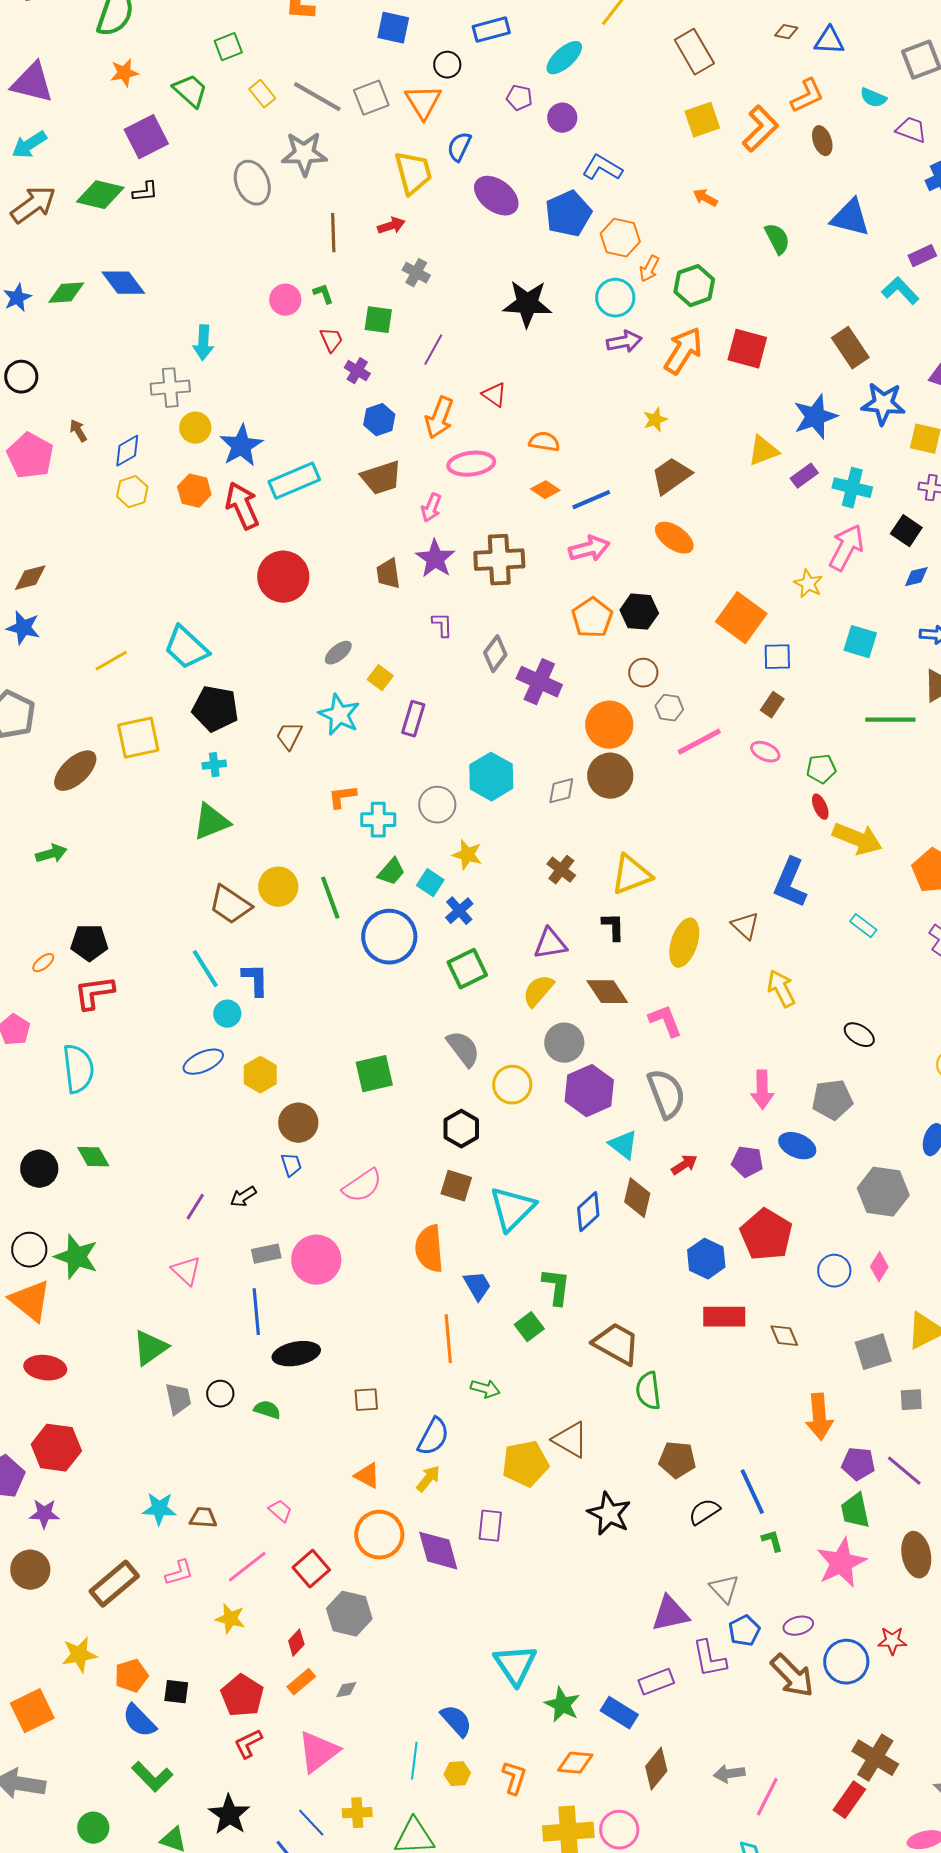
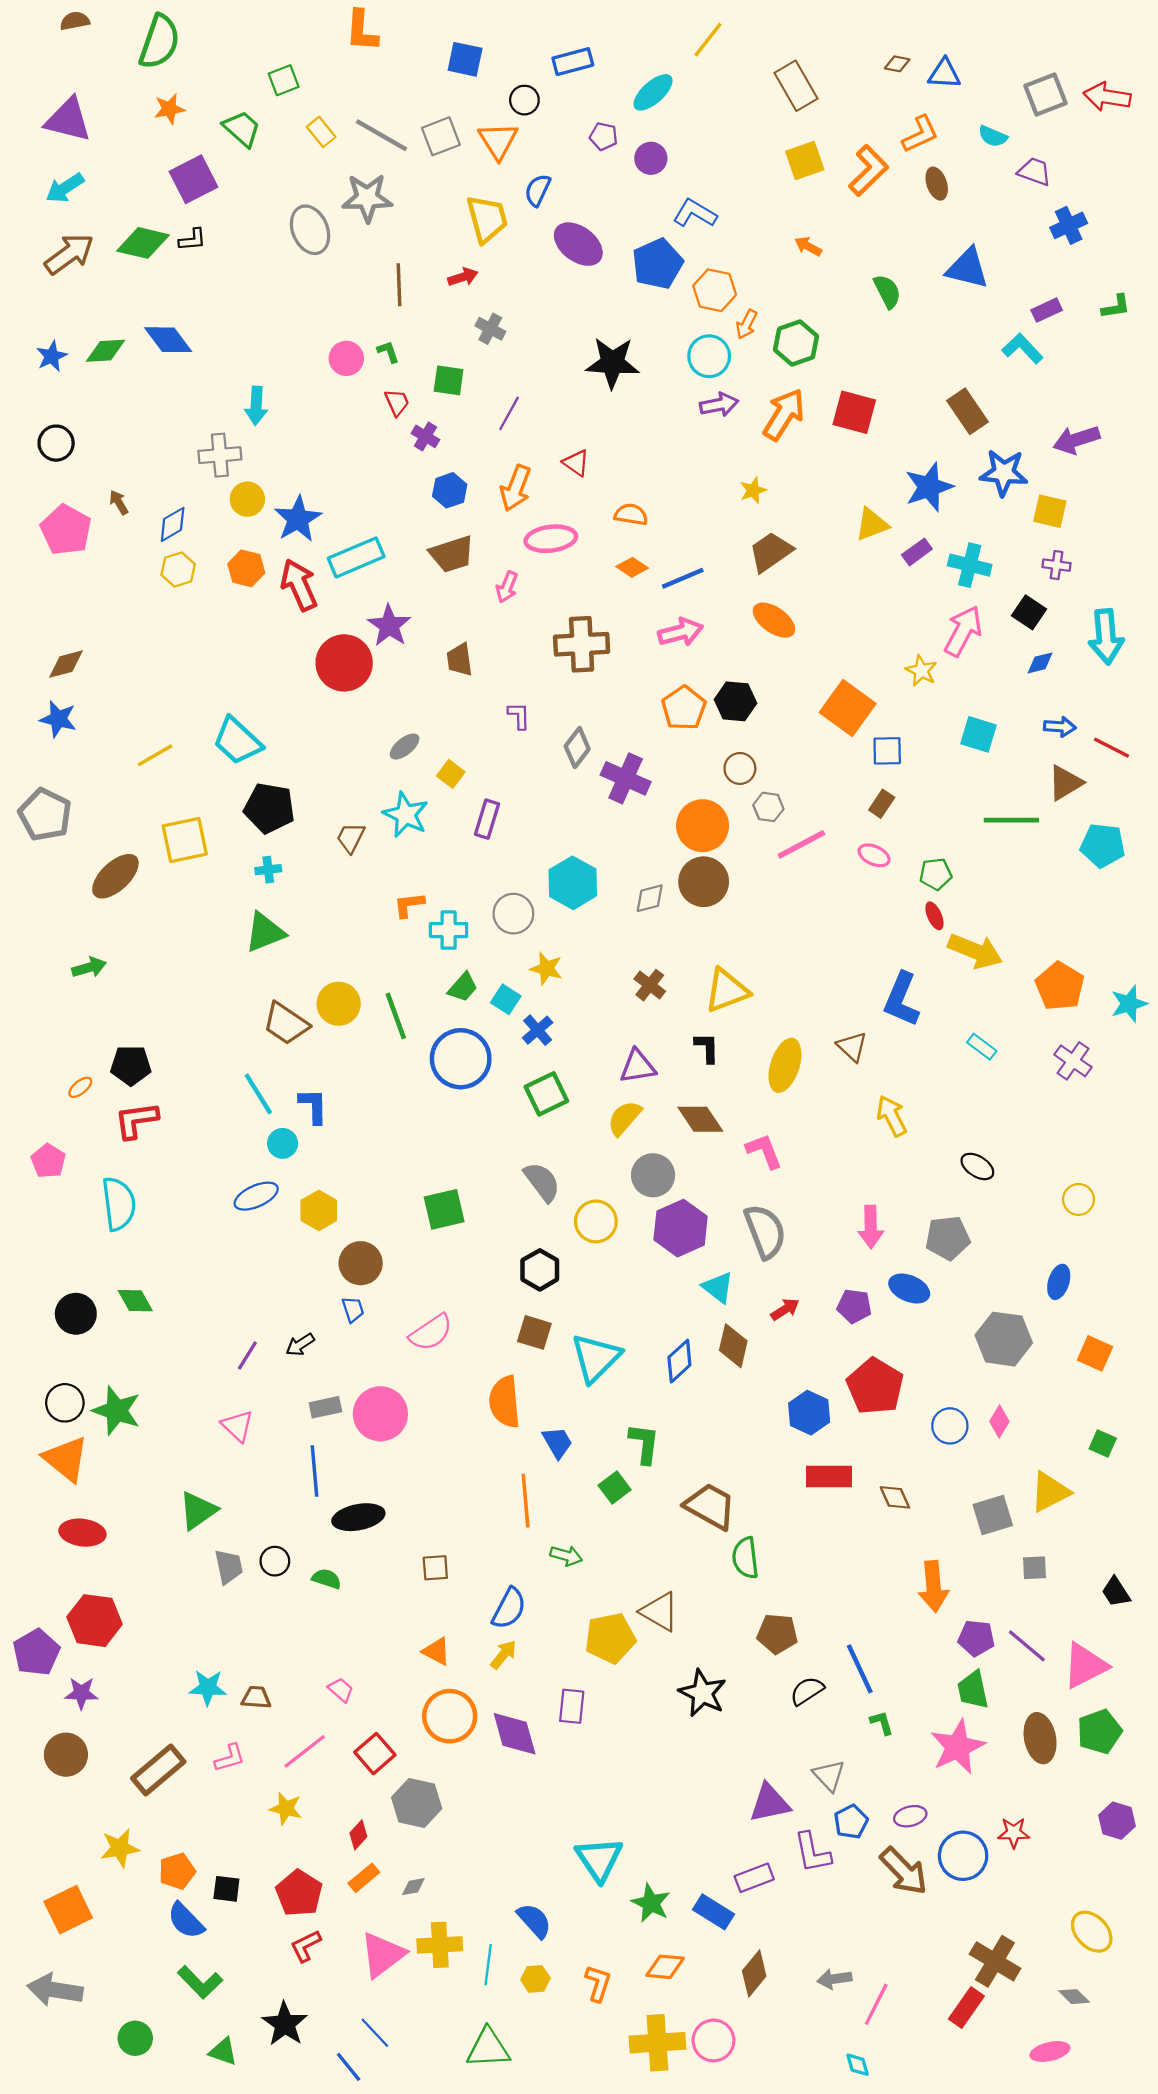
purple star: (435, 559) -> (389, 626), moved
yellow cross: (357, 1813) -> (440, 1945), moved, size x1.4

